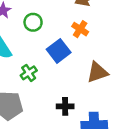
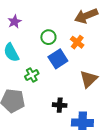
green circle: (33, 22) -> (48, 37), moved
brown triangle: (97, 72) -> (89, 79), turned -30

